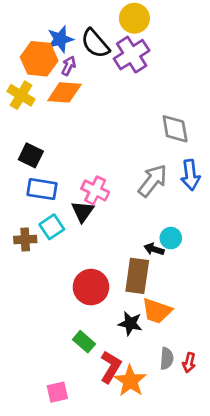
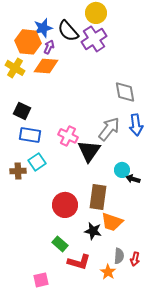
black triangle: (83, 211) -> (89, 151), moved, size x1.4
black arrow: (154, 249) -> (133, 179), moved
red L-shape: (111, 367) -> (79, 262), turned 75
orange star: (130, 381) -> (108, 272), moved, size x0.7

